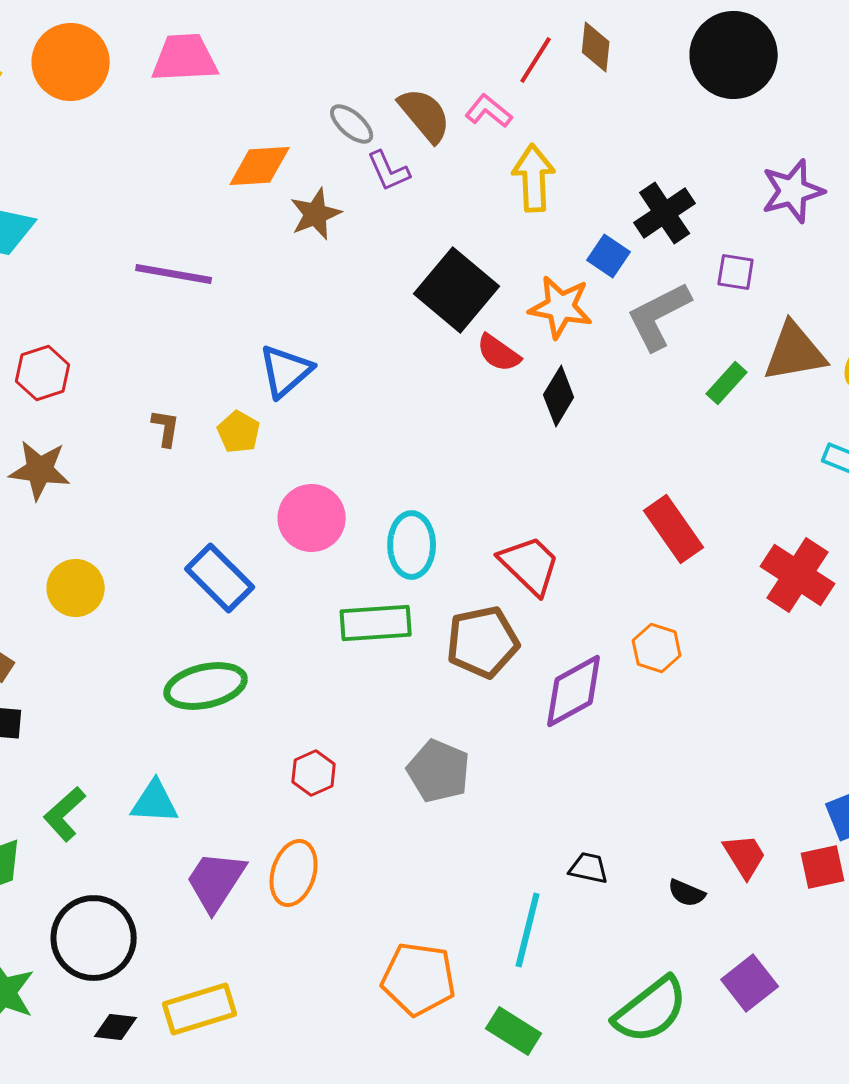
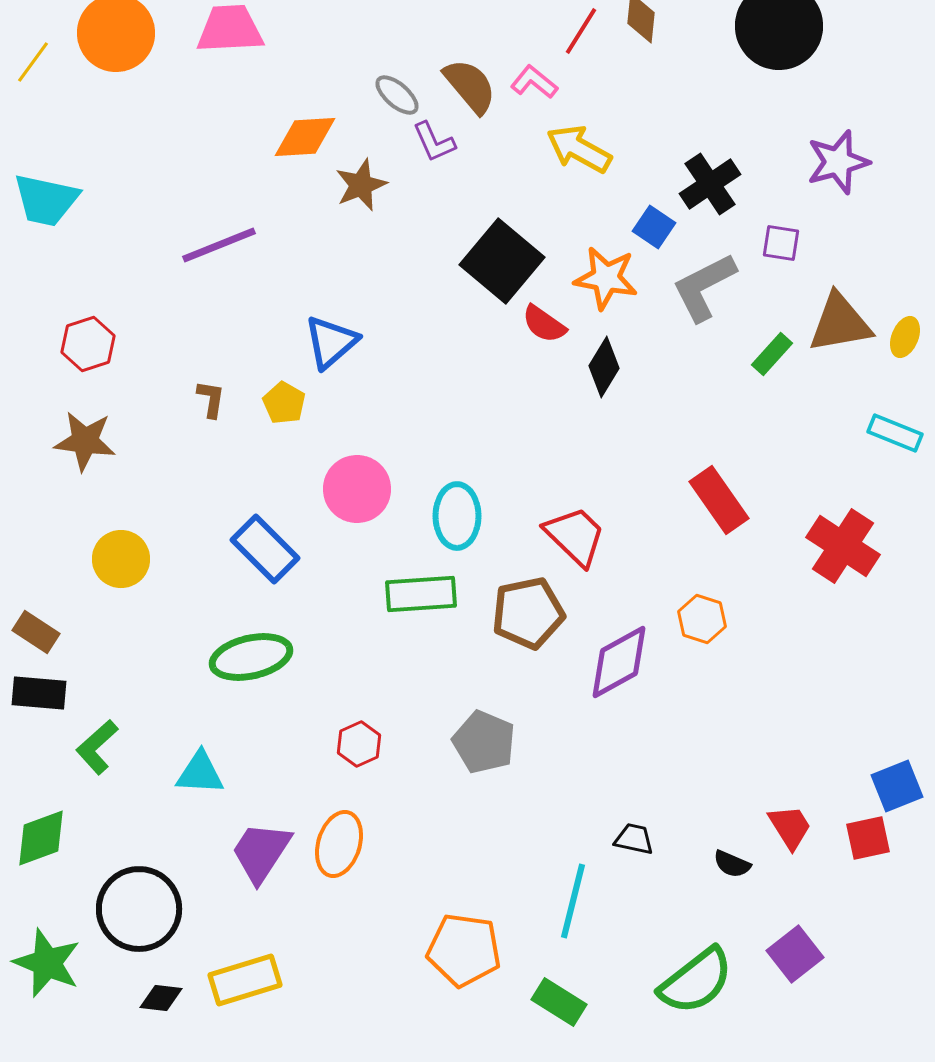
yellow arrow: (534, 178) -> (579, 149), turned -58
purple line: (174, 274) -> (219, 245), turned -32
green L-shape: (65, 814) -> (97, 747), moved

